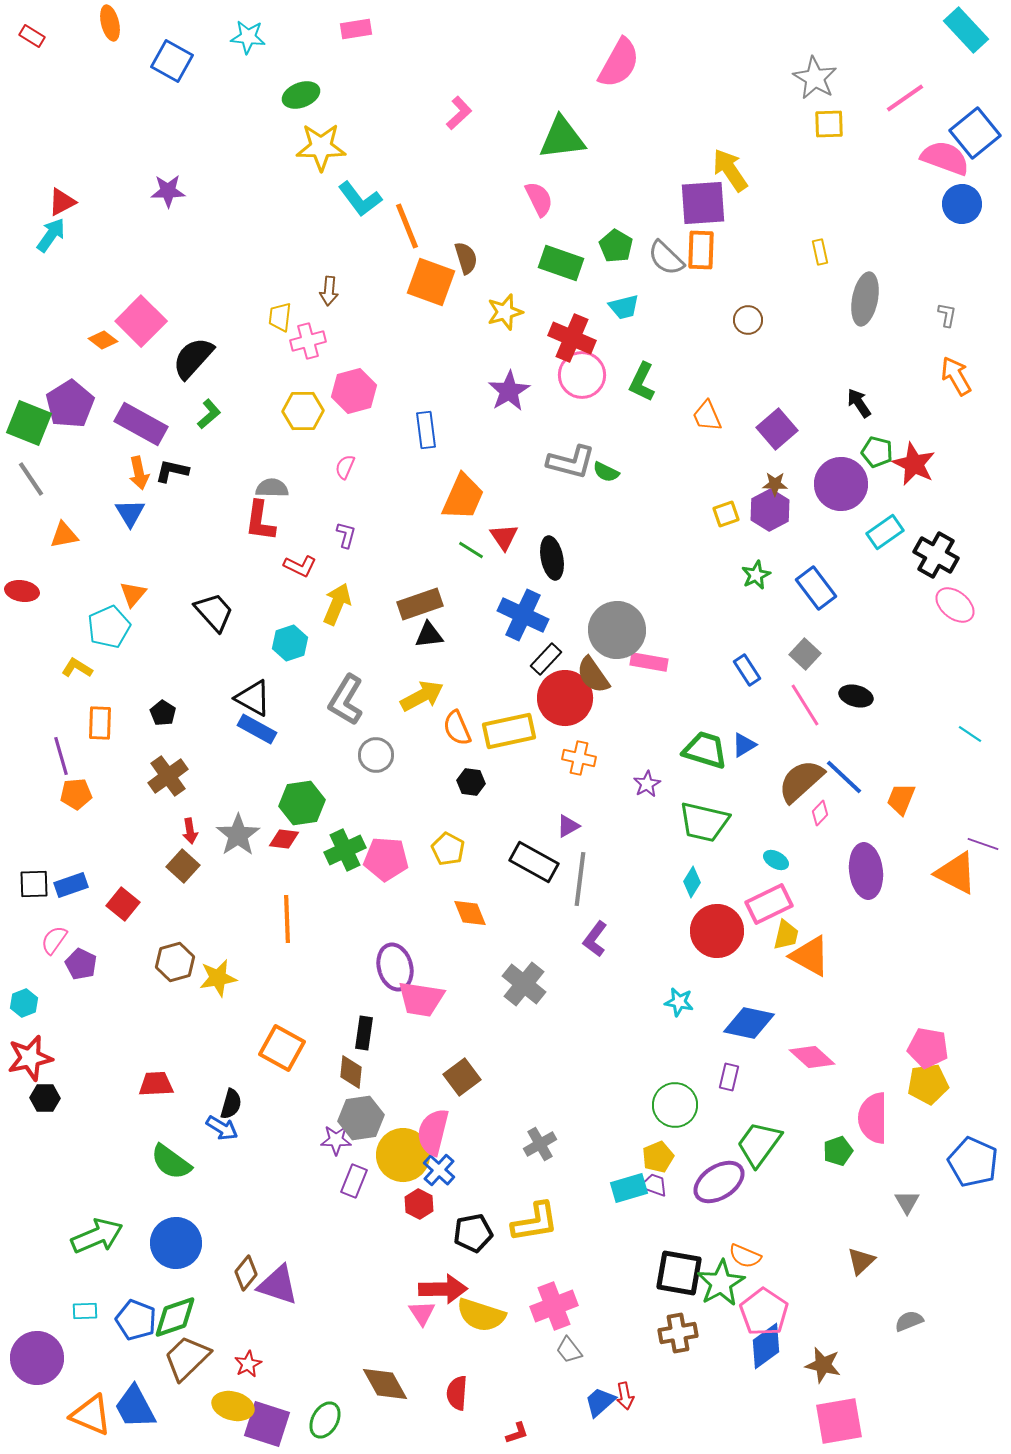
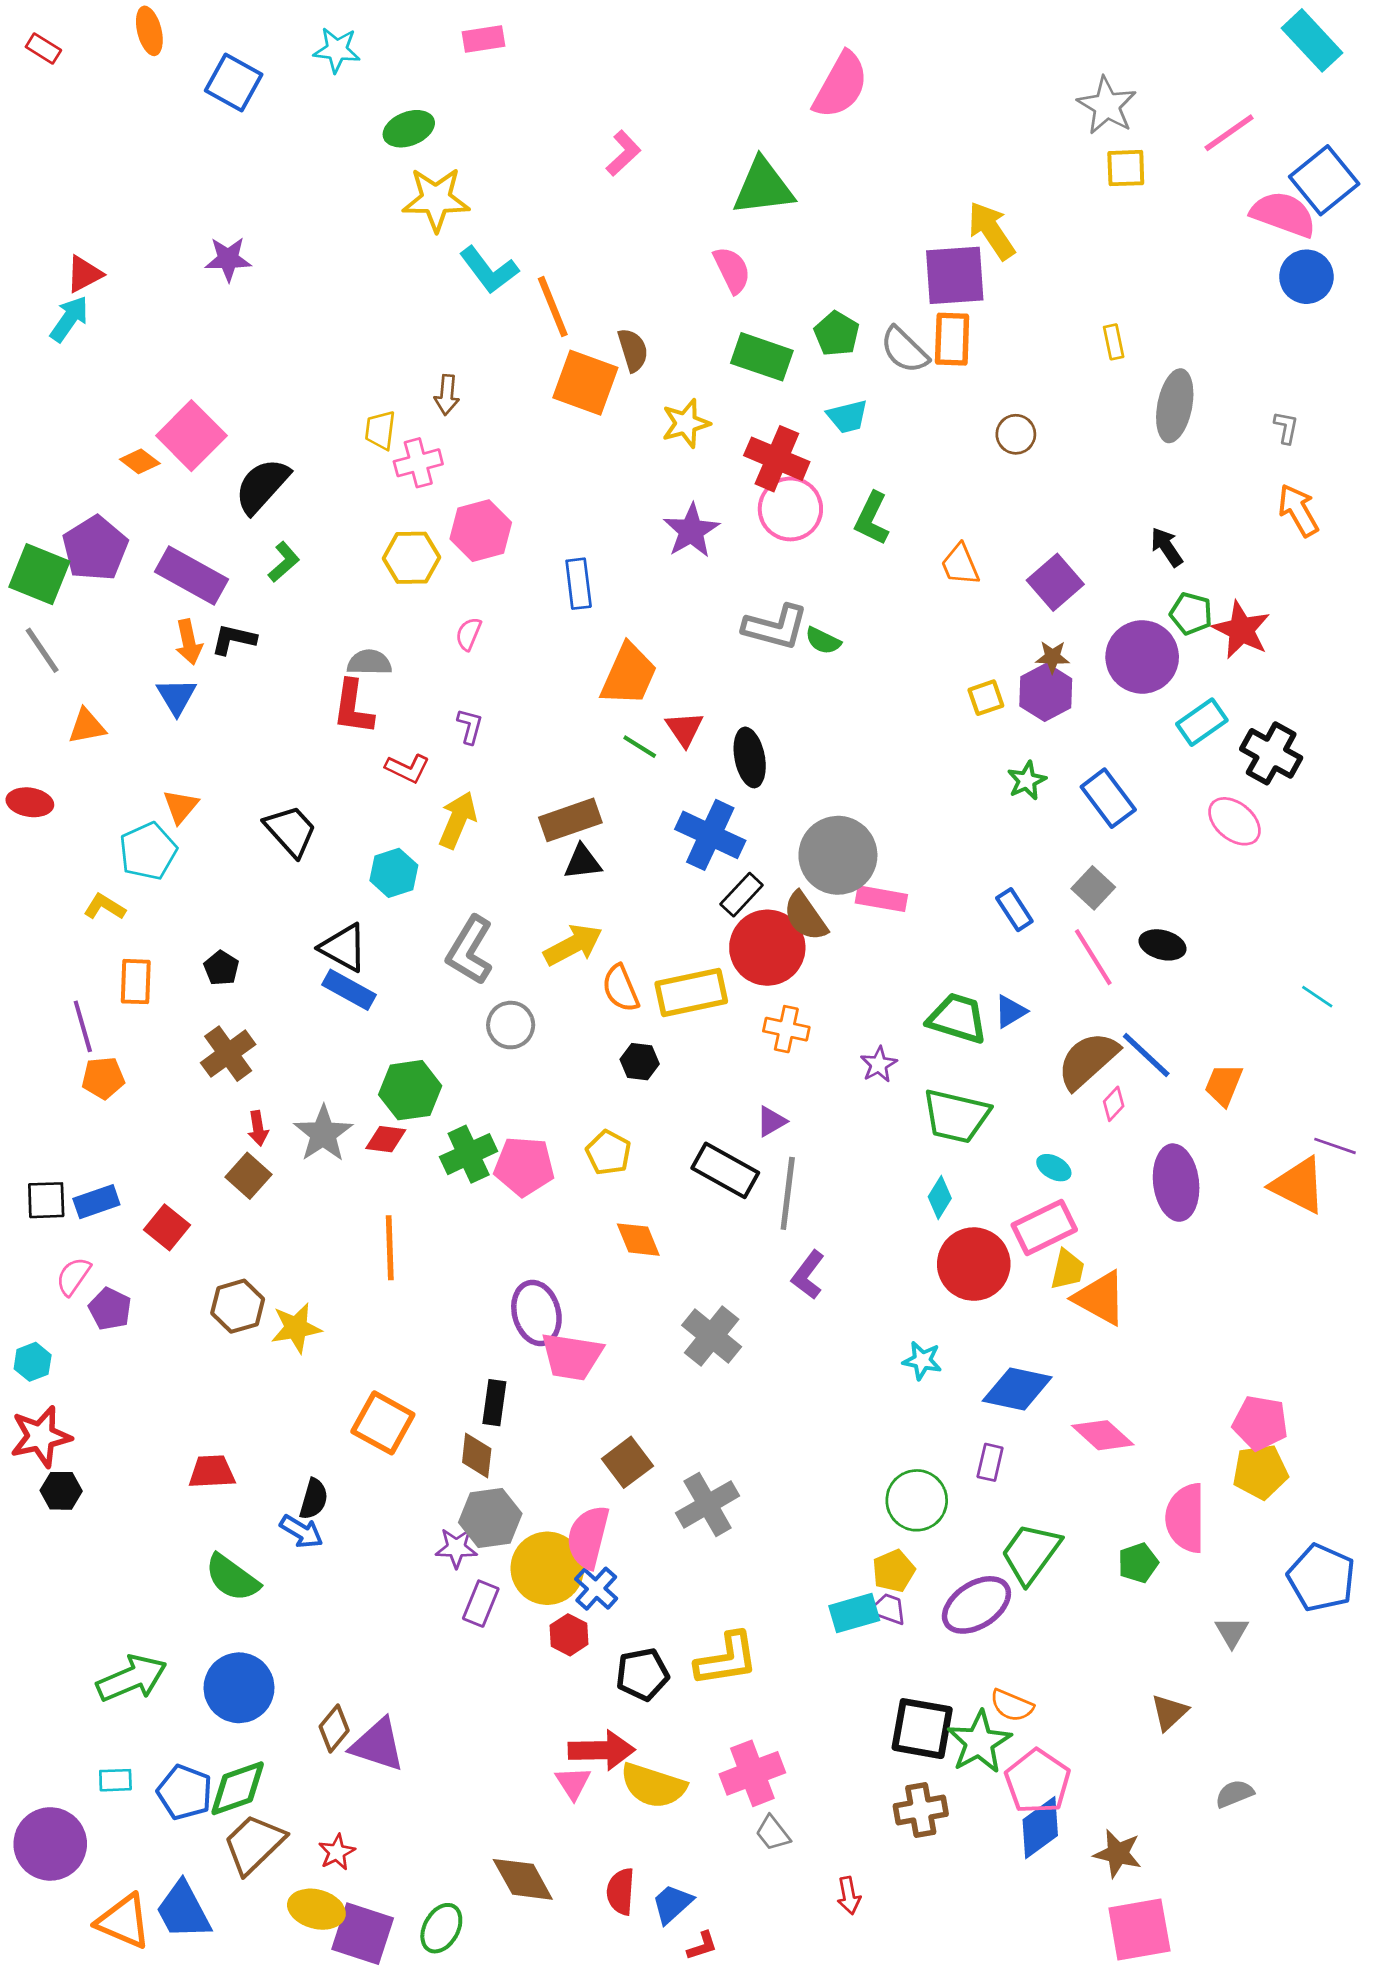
pink ellipse: (955, 605) -> (1234, 821), moved
gray cross: (540, 1144) -> (708, 1504), moved, size x1.4
blue trapezoid: (600, 1402) -> (672, 1904), moved

